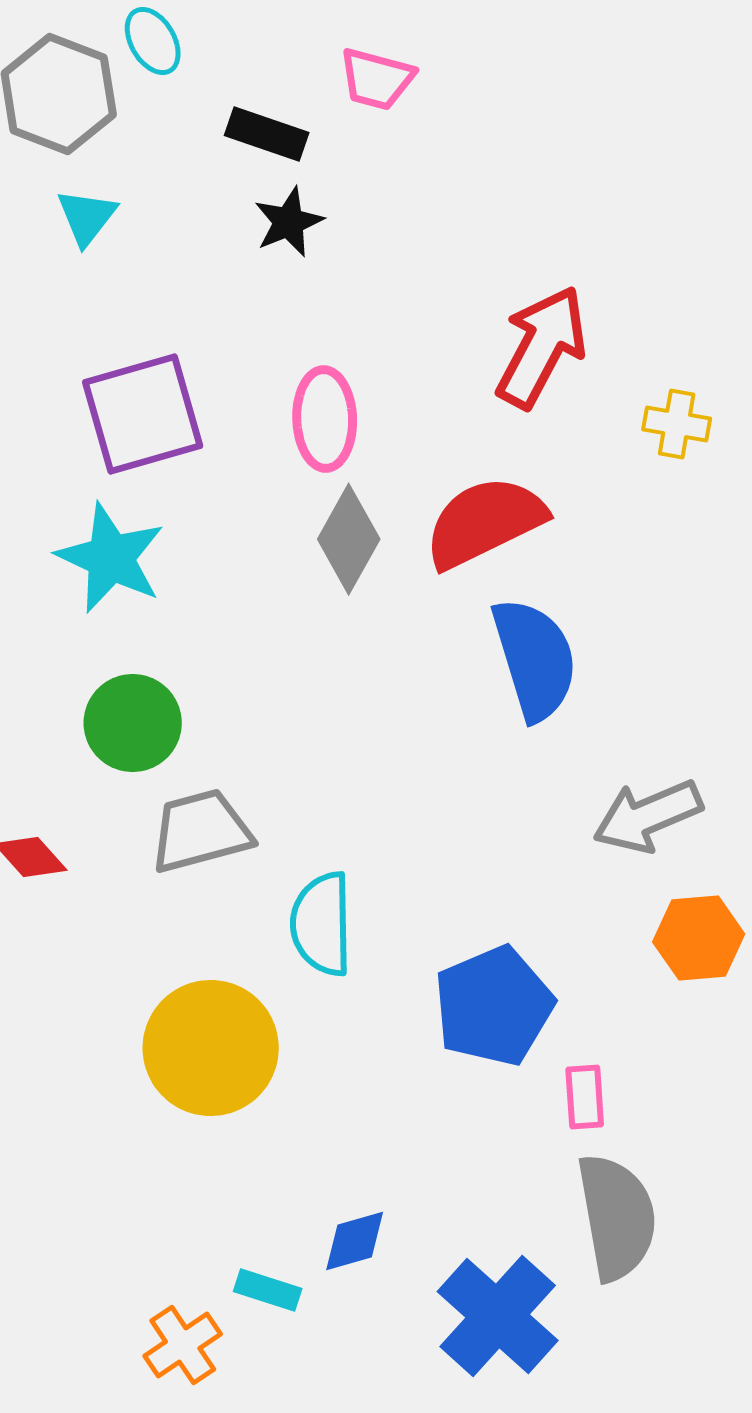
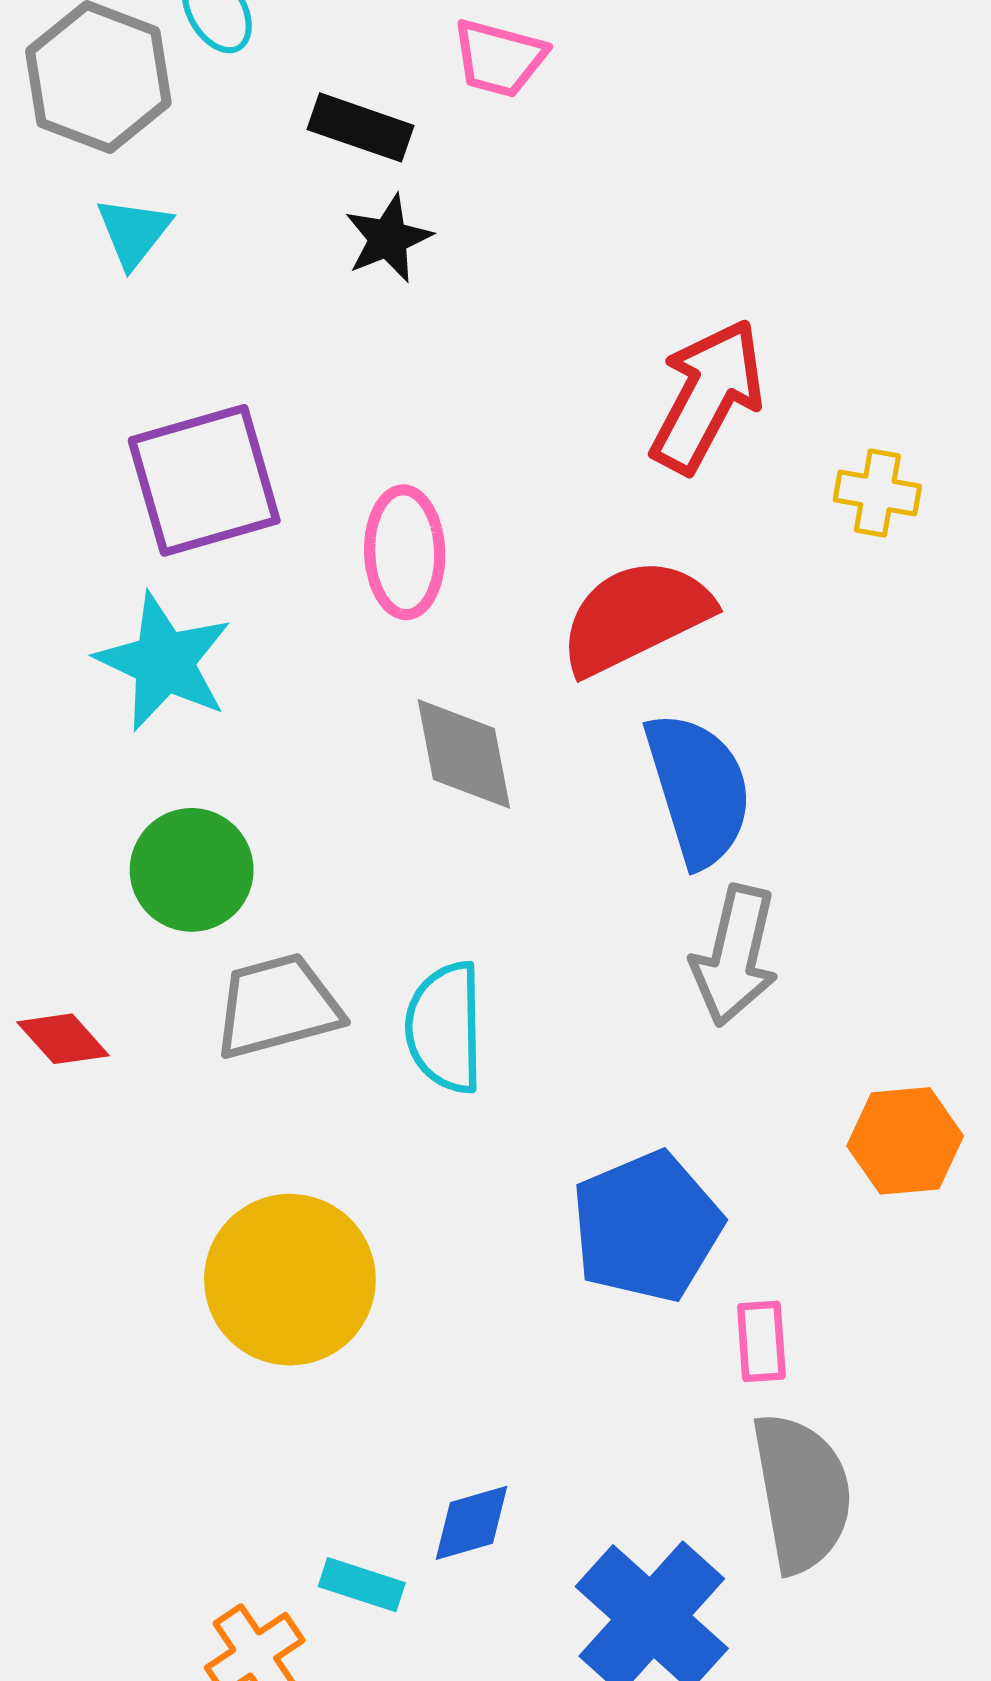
pink ellipse: (325, 419) -> (405, 552), moved
gray diamond: (349, 539) -> (464, 754), moved, turned -40
gray arrow: (648, 816) -> (735, 956), moved, turned -54
cyan semicircle: (322, 924) -> (445, 1027), moved

